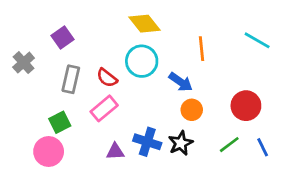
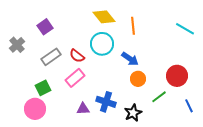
orange line: (201, 49) -> (133, 26), moved
gray rectangle: (71, 79) -> (51, 57), turned 42
black star: (181, 143) -> (133, 113), moved
green line: (229, 145) -> (159, 97), moved

